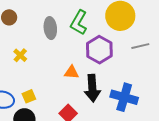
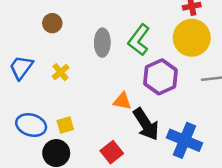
black arrow: (92, 88) -> (146, 124), turned -36

